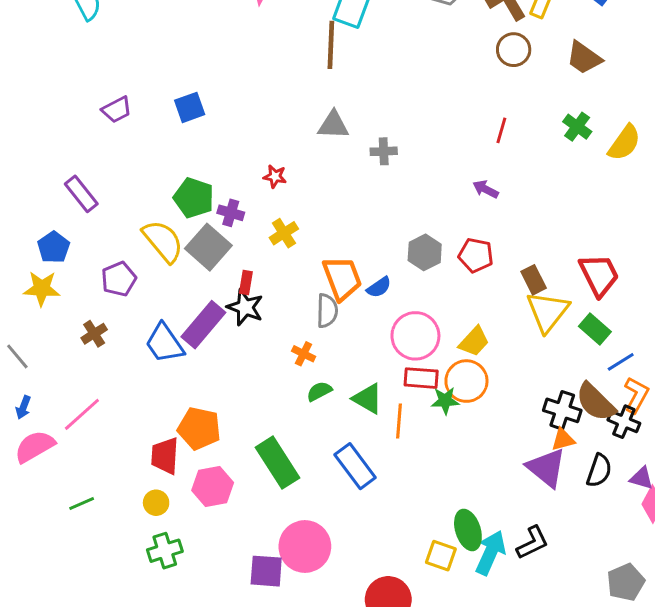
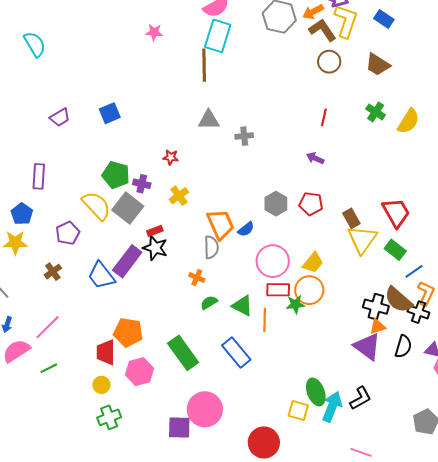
purple rectangle: (81, 194) -> (39, 176), turned 45
red rectangle: (246, 282) -> (155, 231), turned 63
green line: (82, 503) -> (49, 368), moved

